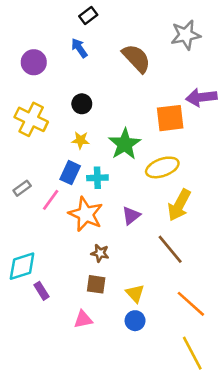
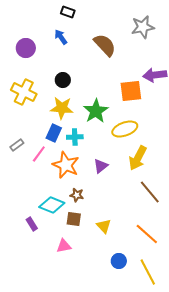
black rectangle: (88, 15) -> (68, 12), turned 56
yellow star: (81, 140) -> (62, 108), size x1.6
brown line: (170, 249) -> (150, 192), moved
cyan diamond: (22, 266) -> (52, 205), moved, turned 40
blue circle: (135, 321) -> (119, 261), moved

